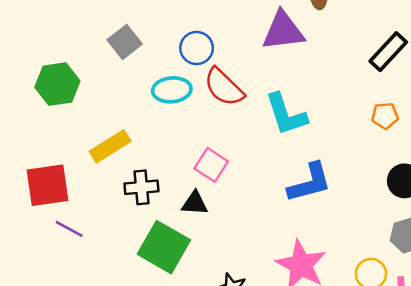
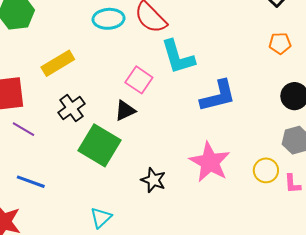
cyan L-shape: (286, 114) -> (178, 57), moved
black cross: (141, 187) -> (71, 108), moved, turned -32
black triangle: (195, 203) -> (125, 111), turned -30

